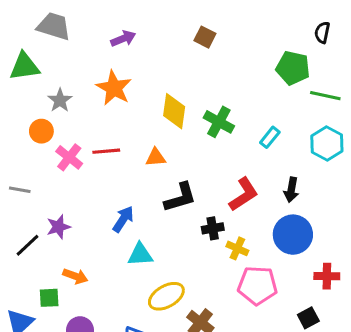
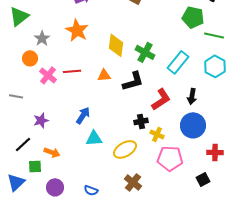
green triangle: (24, 66) -> (19, 16), turned -30
cyan rectangle: (270, 137) -> (178, 62), size x1.6
black L-shape: (180, 198) -> (133, 81), moved
black line: (28, 245) -> (23, 144), moved
yellow ellipse: (166, 296) -> (125, 149), moved

